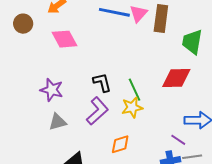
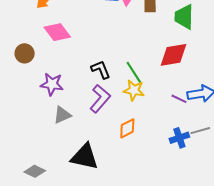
brown circle: (23, 24) -> (25, 53), moved
yellow star: (132, 107) -> (134, 90), turned 30
purple line: (178, 140) -> (179, 99), moved

